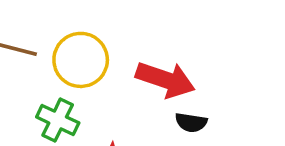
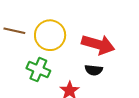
black semicircle: (191, 122) -> (94, 70), moved

